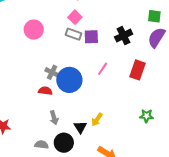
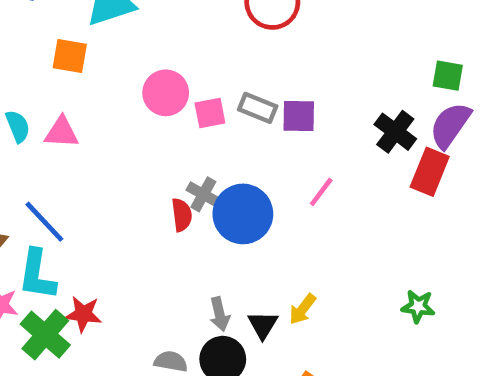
pink square: (75, 17) -> (210, 113), moved, turned 32
black cross: (124, 36) -> (395, 132), moved, turned -30
red rectangle: (138, 70) -> (430, 172), moved
red semicircle: (45, 91) -> (182, 215), moved, turned 72
gray arrow: (54, 118) -> (220, 314), moved

